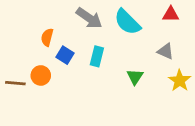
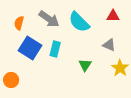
orange semicircle: (47, 37) -> (19, 23), moved
blue square: (65, 55) -> (30, 48), size x1.6
orange circle: (41, 75) -> (11, 80), moved

